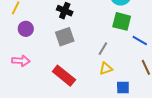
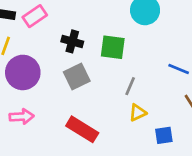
green square: (122, 21) -> (113, 47), moved
purple circle: (26, 29) -> (23, 72), size x1.6

